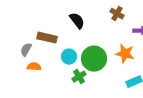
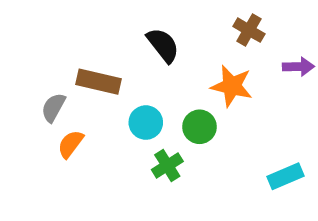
orange star: (125, 54) -> (232, 86), moved
green circle: (94, 59) -> (200, 127), size x0.6
orange semicircle: (34, 67) -> (71, 144), turned -56

